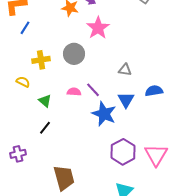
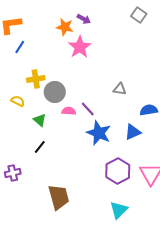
pink star: (98, 28) -> (80, 47), moved
gray circle: (74, 54) -> (55, 92), moved
blue triangle: (126, 100) -> (133, 132), moved, turned 36

